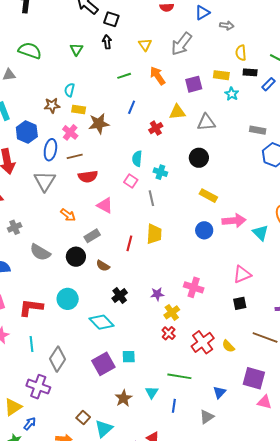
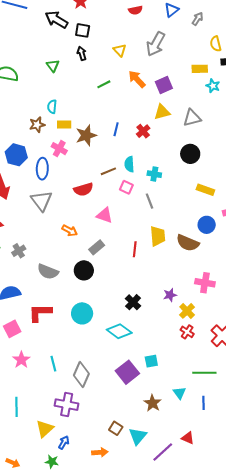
gray arrow: (227, 25) -> (198, 19), turned -56
purple square: (194, 84) -> (164, 85), moved
blue line: (132, 107) -> (116, 129), moved
brown line: (75, 156) -> (108, 171), moved
brown semicircle: (103, 266) -> (188, 243), moved, size x1.6
red L-shape: (31, 308) -> (40, 313), moved

